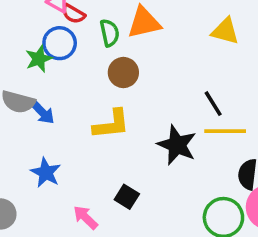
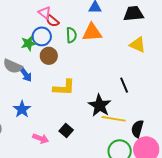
brown circle: (123, 73) -> (49, 56), moved
yellow line: (225, 131) -> (114, 119), moved
pink arrow: (85, 217) -> (41, 139), turned 147

